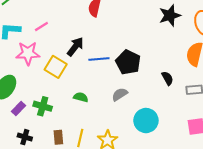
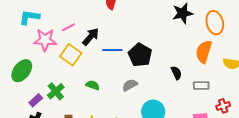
pink line: (41, 26) -> (69, 27), moved
green cross: (43, 106) -> (56, 91), turned 30
purple rectangle: (19, 108) -> (36, 100), moved

